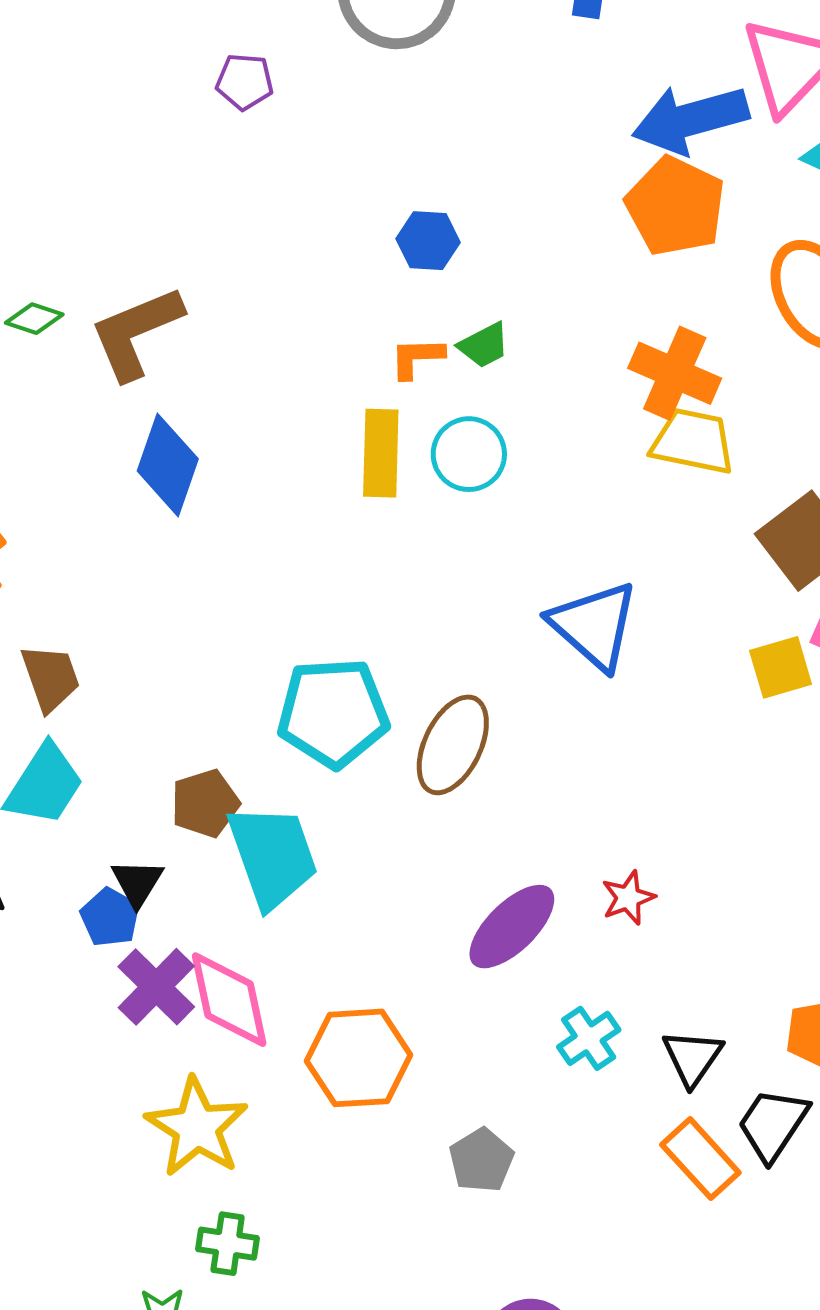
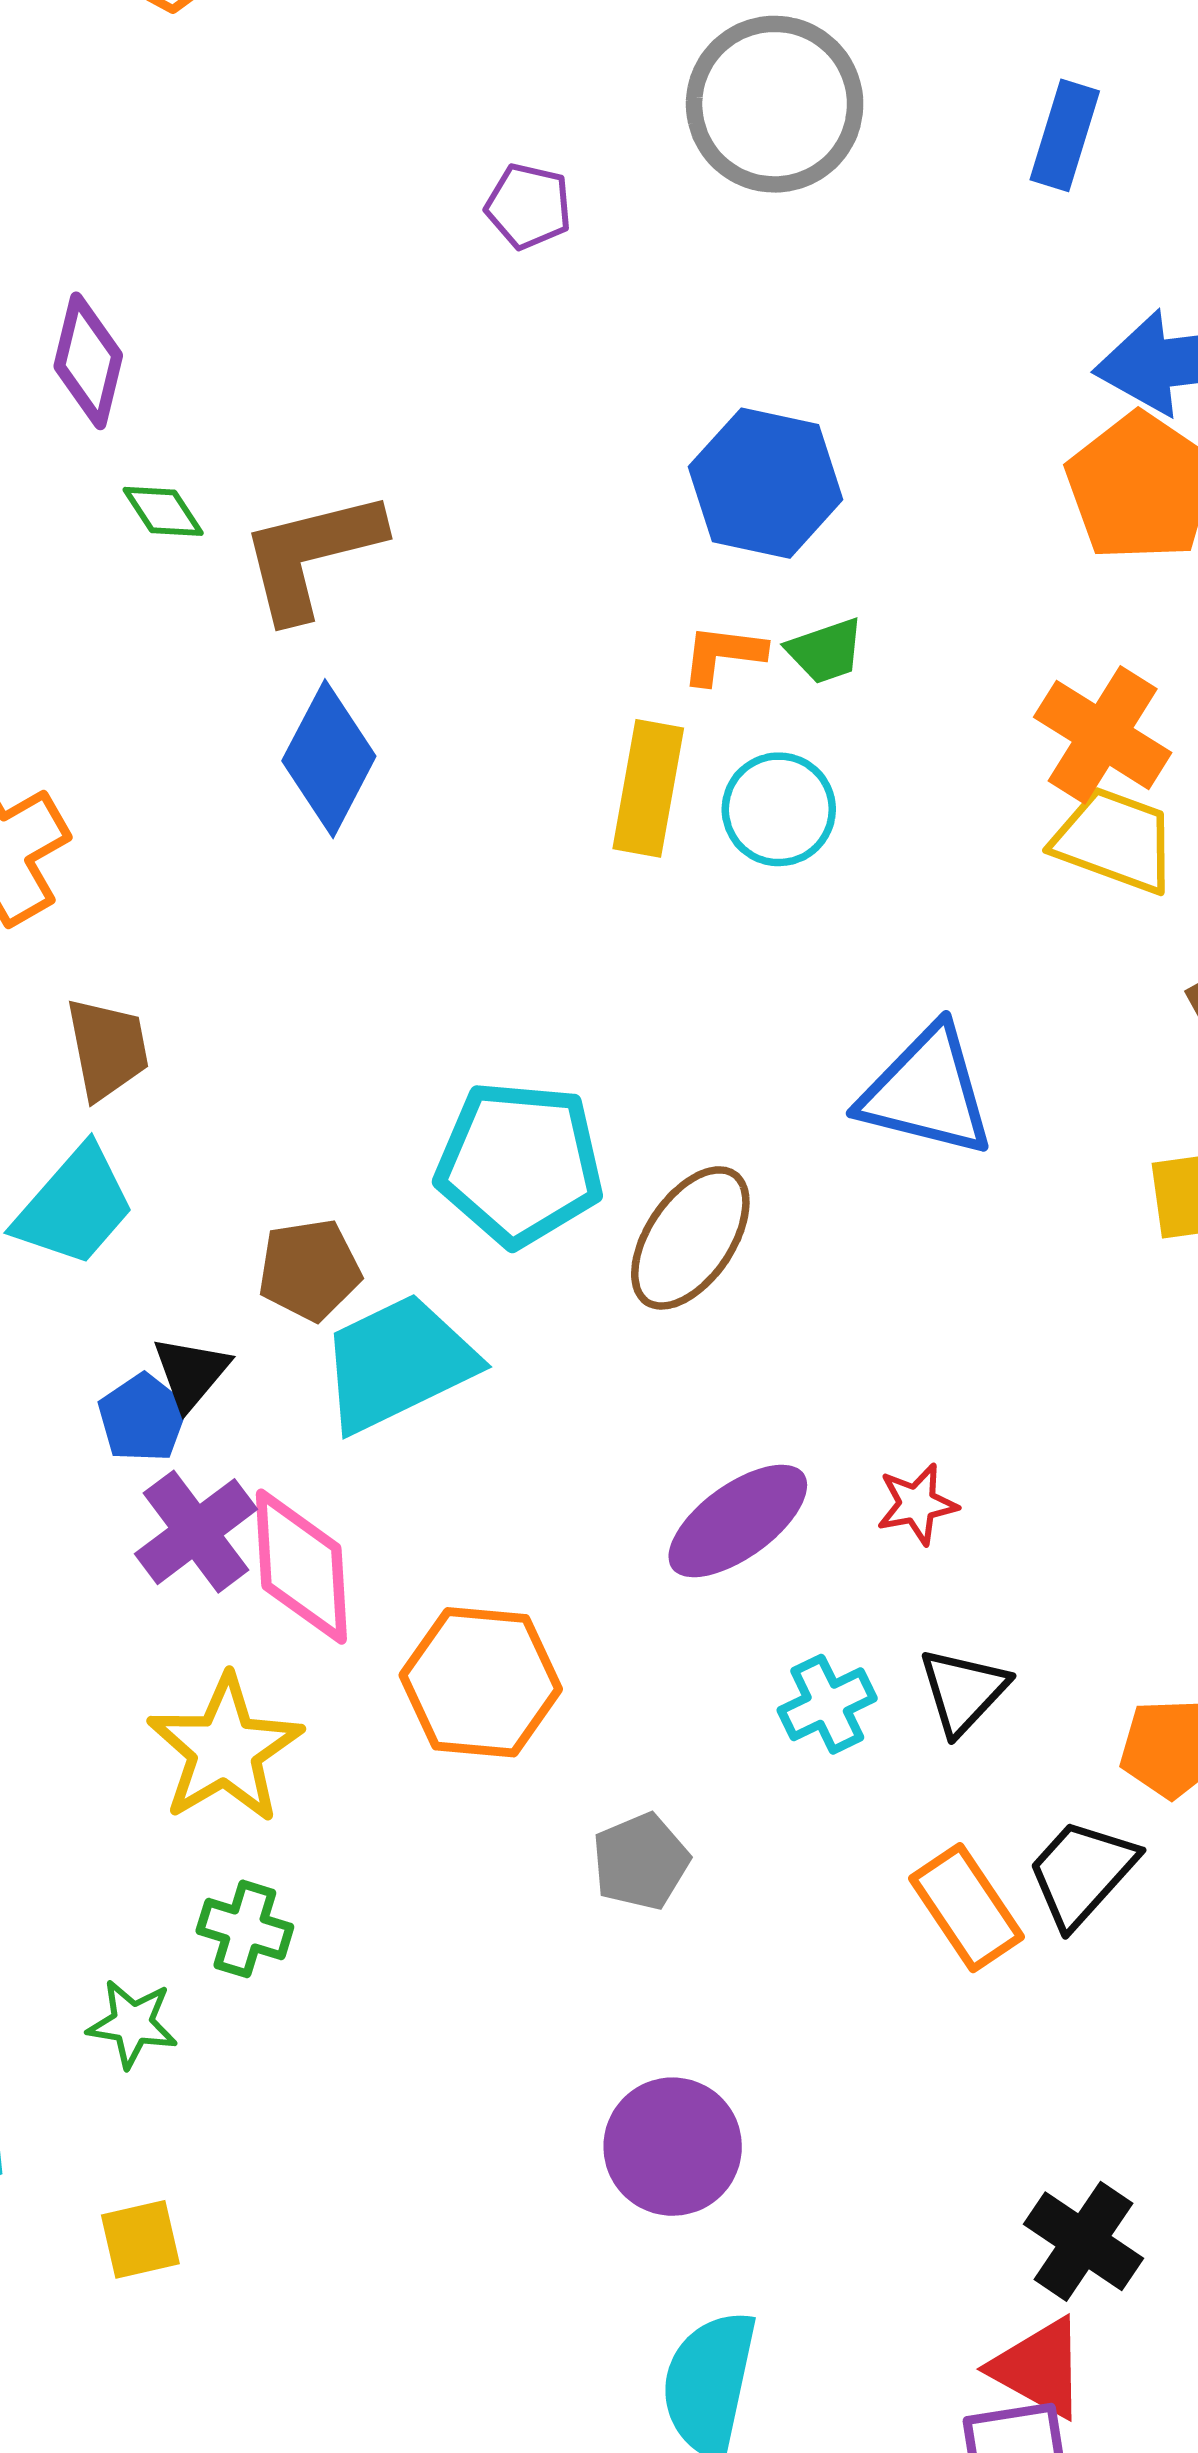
blue hexagon: (428, 241) -> (766, 483), size x1.6
green diamond: (34, 319) -> (163, 511), turned 30
blue triangle: (594, 625) -> (927, 1092), turned -36
cyan trapezoid: (273, 856) -> (398, 1363), turned -105
black triangle: (693, 1057) -> (963, 1691), moved

